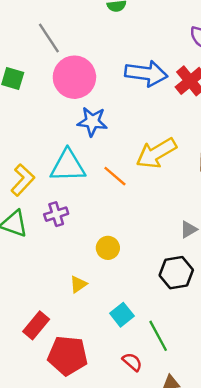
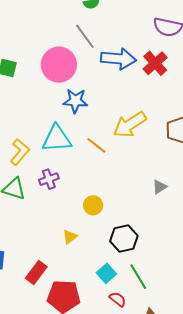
gray line: (49, 38) -> (85, 36), moved
black hexagon: (176, 273) -> (124, 239), moved
cyan square: (122, 315) -> (106, 273), moved

